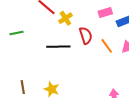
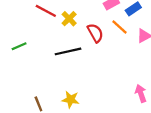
orange line: (107, 46) -> (119, 27), moved

